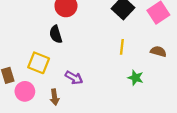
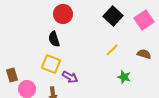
yellow line: (122, 47) -> (112, 50), turned 40
yellow square: (39, 63) -> (51, 64), moved

